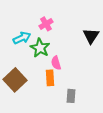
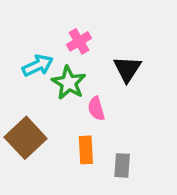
black triangle: (91, 36) -> (127, 69), moved
orange rectangle: (50, 78) -> (86, 150), moved

